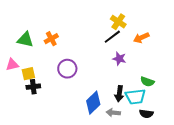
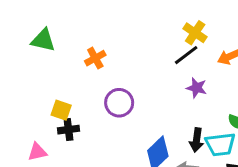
green triangle: (25, 40) -> (43, 40), moved
pink triangle: (12, 65) -> (37, 152), moved
yellow square: (28, 74) -> (61, 110), turned 32

